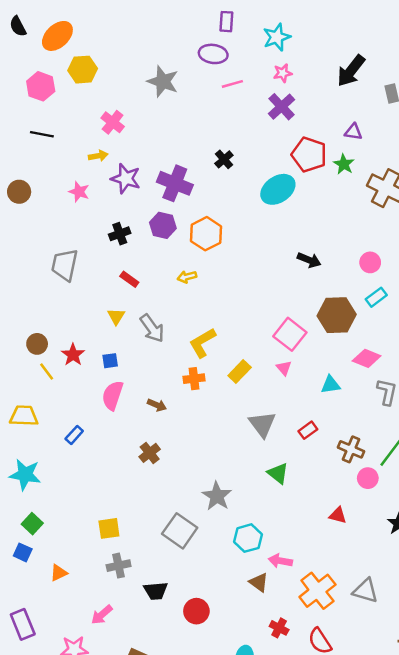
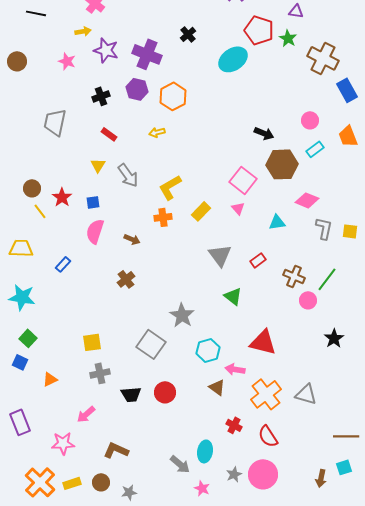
black arrow: (309, 260) -> (264, 133), moved
red triangle: (338, 515) -> (263, 342), moved, size x1.8
red circle: (196, 611) -> (165, 392), moved

